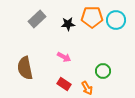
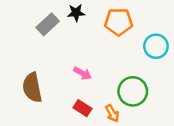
cyan circle: (116, 20) -> (156, 46), moved
black star: (68, 24) -> (76, 13), moved
green circle: (103, 71) -> (133, 91), size x1.5

